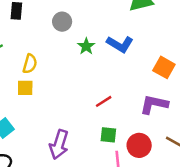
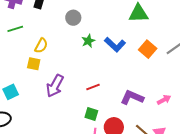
orange square: (164, 67) -> (148, 49), moved
purple arrow: (59, 144) -> (55, 86), moved

